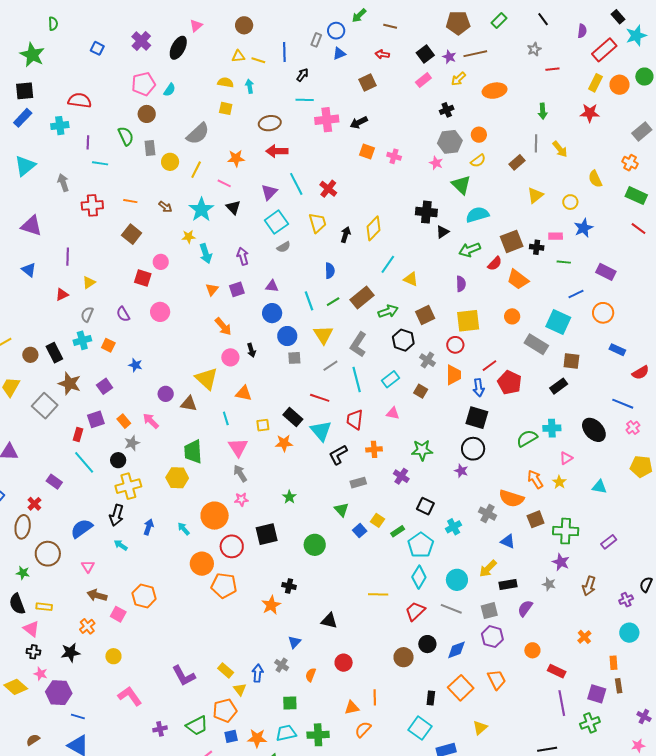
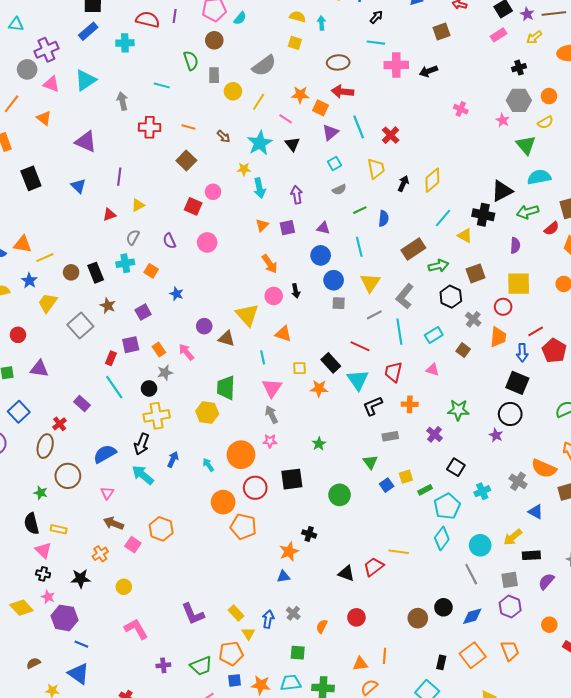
purple line: (88, 142) -> (175, 16), moved
orange square: (367, 151) -> (320, 108), moved
black cross: (426, 212) -> (483, 215), moved
cyan square: (276, 222) -> (335, 164), size x0.6
black triangle: (443, 232) -> (502, 191), size x1.6
green line: (333, 302) -> (360, 210), moved
brown star: (70, 384) -> (108, 306), size x0.7
yellow square: (378, 520) -> (406, 477), turned 32
cyan arrow: (121, 545) -> (143, 475), size x1.6
gray line: (451, 609) -> (471, 574), turned 35
red trapezoid: (415, 611) -> (374, 567), moved
blue triangle: (294, 642) -> (284, 577), moved, turned 32

